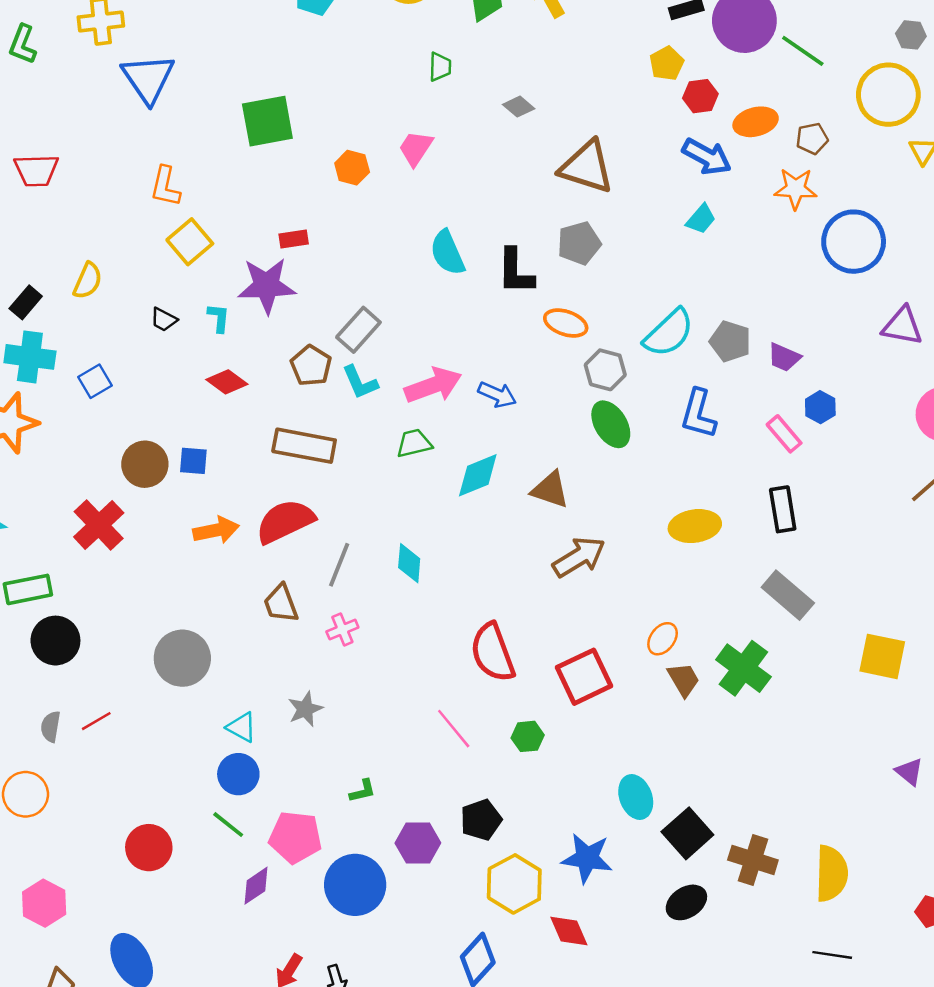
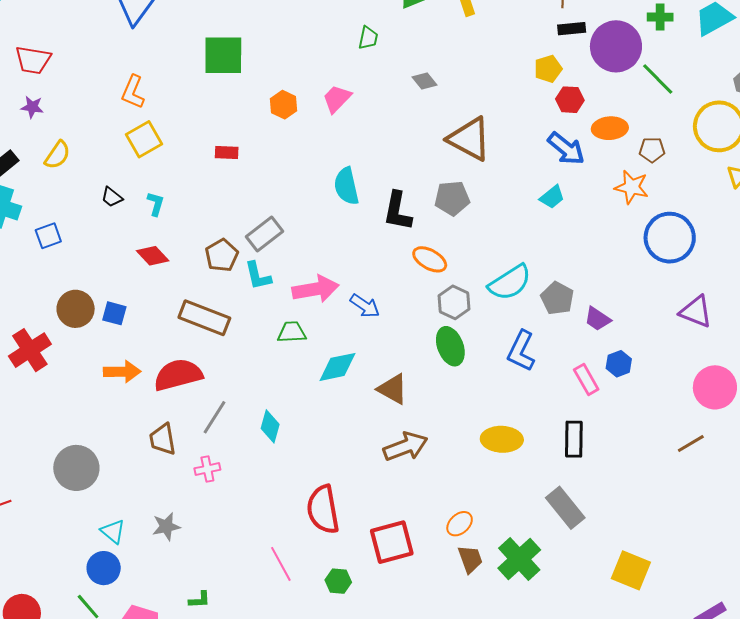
purple star: (267, 286) -> (32, 107), moved, size x0.5

